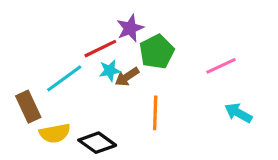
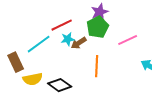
purple star: (130, 28) -> (100, 12), moved
pink line: (221, 66) -> (128, 40), moved

